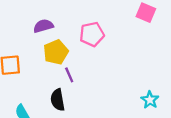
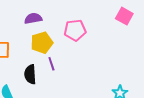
black semicircle: (58, 100) -> (30, 74), moved

